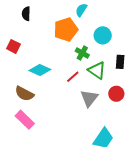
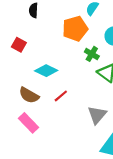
red line: (73, 77) -> (61, 96), moved
gray triangle: (89, 98) -> (97, 115), moved

